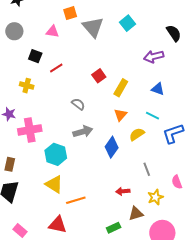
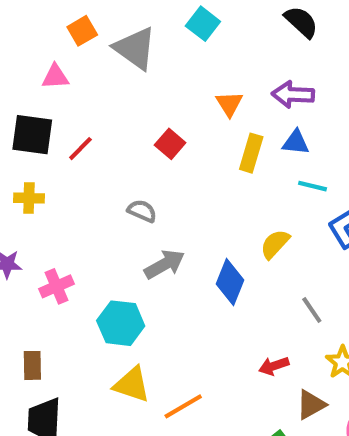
black square: (35, 56) -> (32, 135), size x1.5
purple arrow: (154, 56) -> (293, 94), moved, turned 30
yellow rectangle: (121, 88) -> (251, 153), moved
orange triangle: (120, 115) -> (229, 104), moved
cyan line: (153, 116) -> (313, 186), moved
pink cross: (30, 130) -> (57, 286), size x0.7

